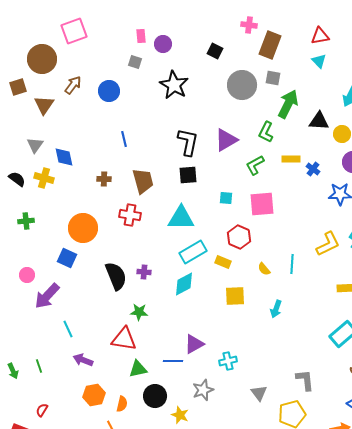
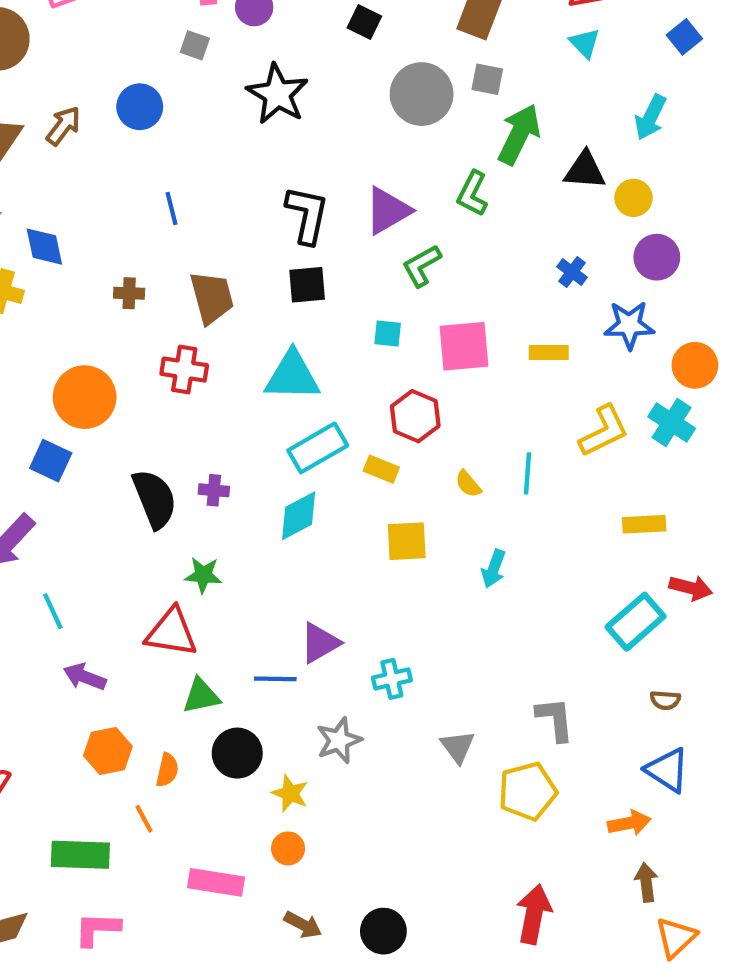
brown arrow: (73, 85) -> (63, 126), moved
yellow rectangle: (291, 159) -> (549, 353), moved
green L-shape: (255, 165) -> (422, 266), moved

